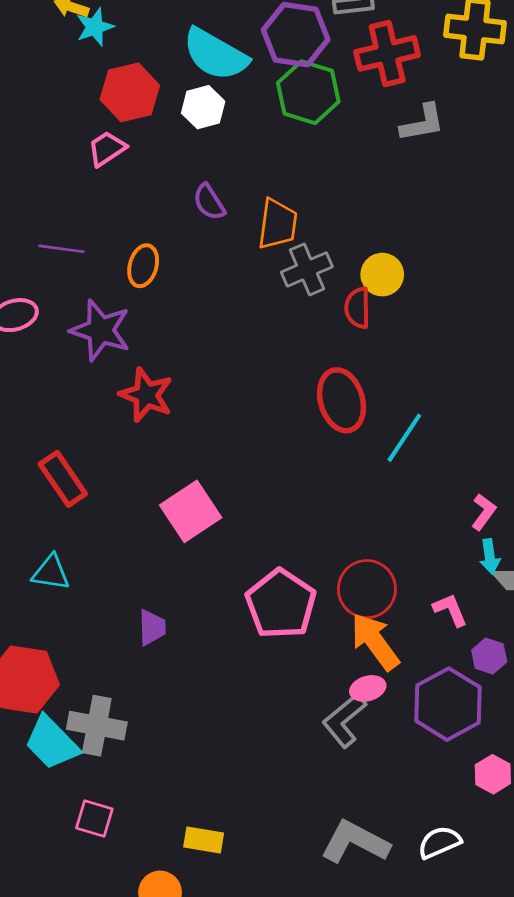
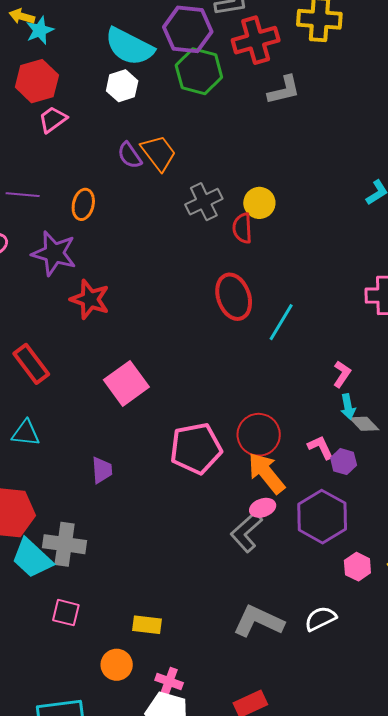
red hexagon: (130, 92) -> (37, 81), moved
orange trapezoid: (278, 224) -> (159, 153), moved, turned -42
pink pentagon: (281, 604) -> (196, 448), turned 30
purple hexagon: (489, 656) -> (344, 462), moved

